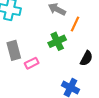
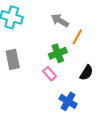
pink rectangle: (32, 63) -> (50, 74), moved, turned 72

